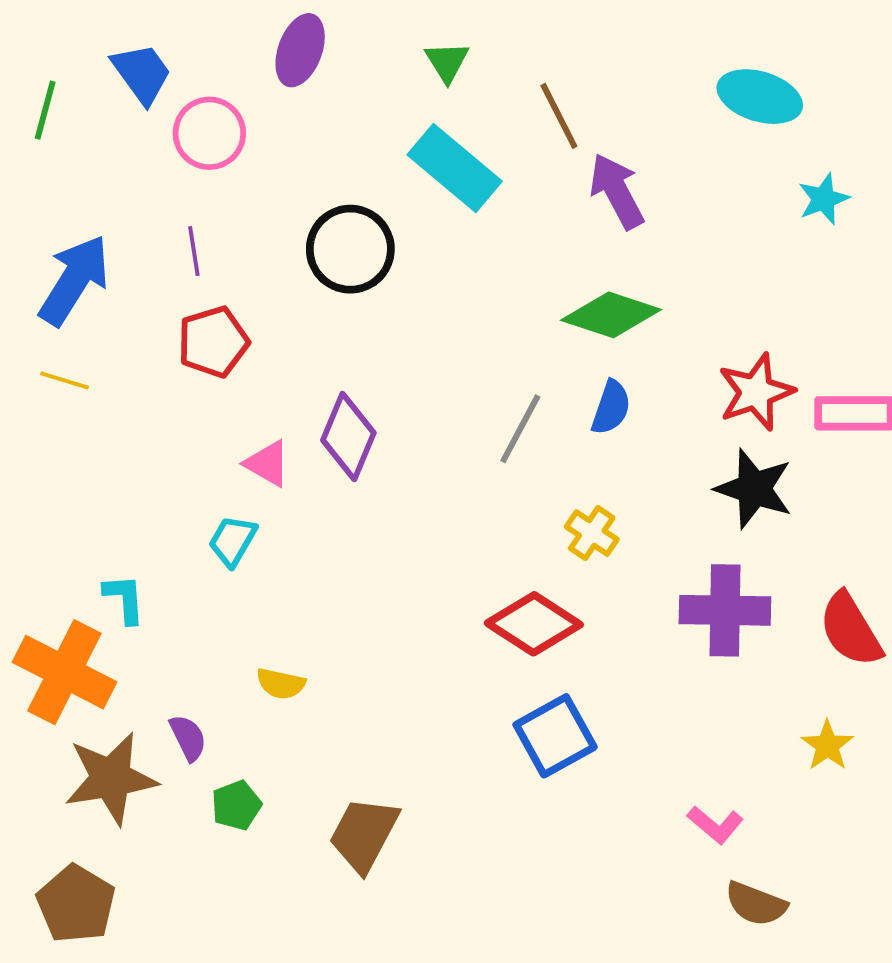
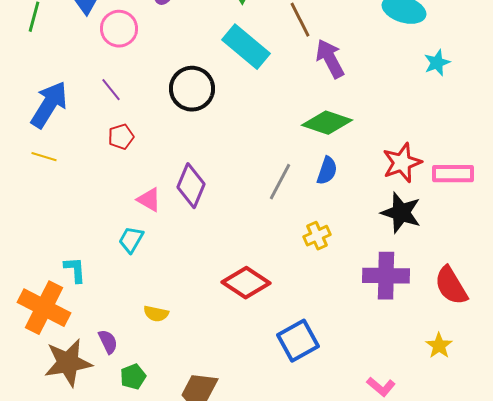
purple line: (194, 251) -> (111, 90), turned -30
red pentagon: (213, 342) -> (121, 137), size x0.7
yellow cross: (592, 533) -> (317, 236), turned 32
red diamond: (534, 624) -> (246, 283), moved

